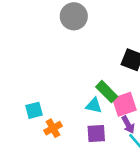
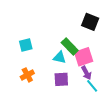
cyan square: (34, 110) -> (26, 45), moved

